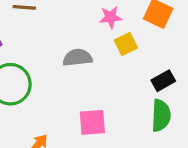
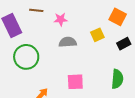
pink star: (111, 17) -> (61, 19), moved
black rectangle: (163, 81) -> (124, 44), moved

